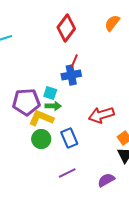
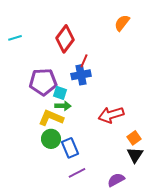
red diamond: (66, 28) -> (65, 39), moved
purple pentagon: (26, 102) -> (43, 82), moved
blue rectangle: (69, 138) -> (70, 148), moved

